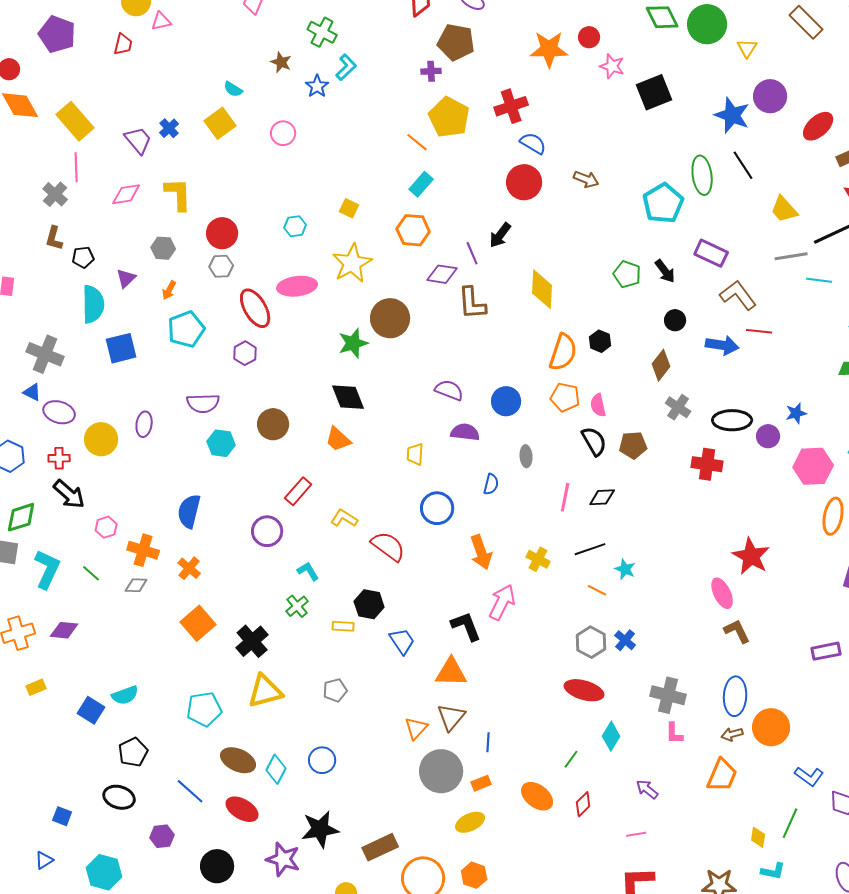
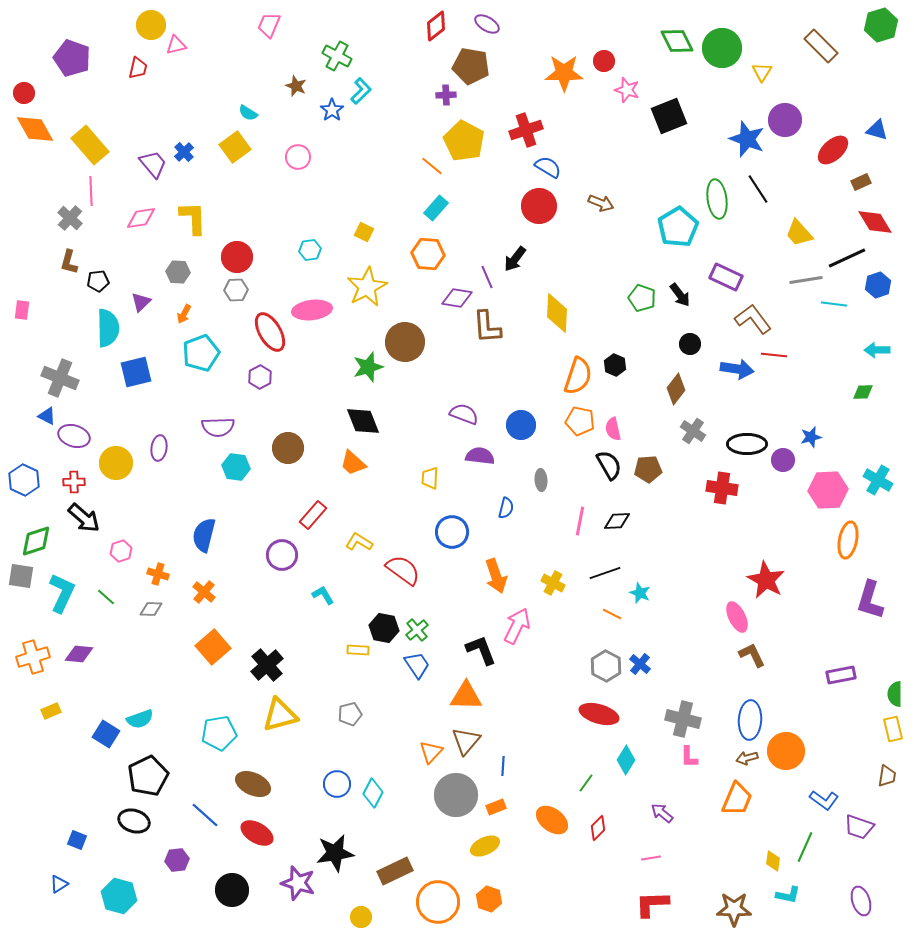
orange cross: (143, 550) -> (158, 574), size x0.7
green cross: (297, 606) -> (417, 630), moved
black pentagon: (133, 752) -> (148, 776), size x1.4
cyan diamond: (276, 769) -> (373, 793), moved

